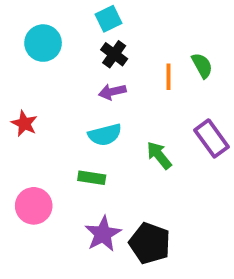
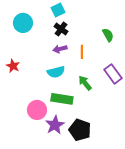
orange line: (168, 77) -> (82, 52), moved
green rectangle: (92, 178) -> (62, 99), moved, size x1.5
pink circle: (34, 206) -> (37, 110), moved

